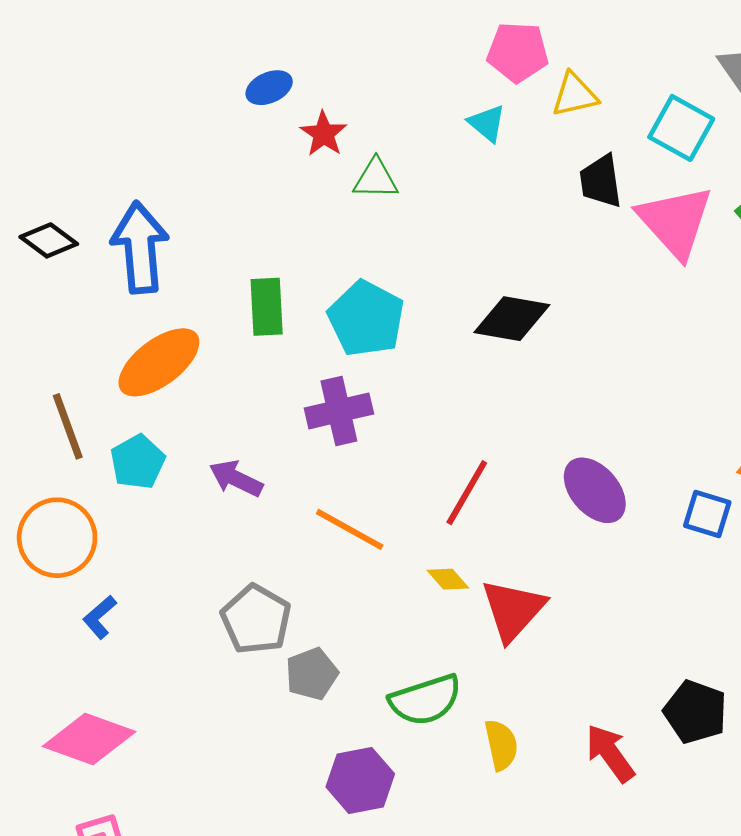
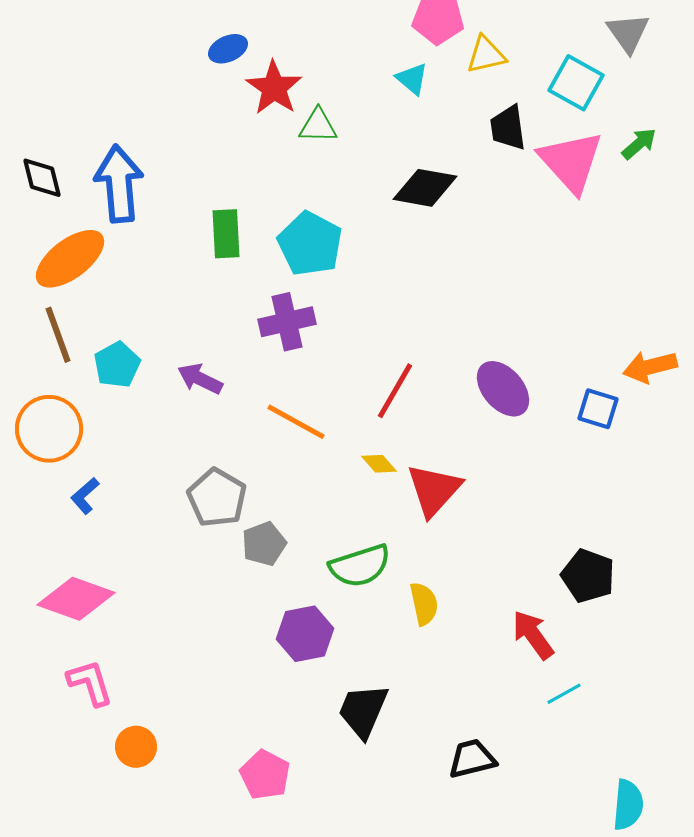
red star: (324, 134) -> (274, 88), size x1.4
black diamond: (49, 240) -> (42, 178), turned 39
black diamond: (512, 319) -> (425, 188), moved
orange ellipse: (159, 362) -> (70, 259), moved
red arrow: (610, 753) -> (533, 635), moved

